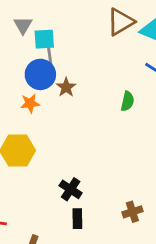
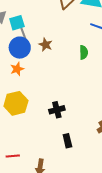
brown star: (66, 87) -> (46, 45), moved
black cross: (71, 189) -> (57, 110), moved, turned -35

